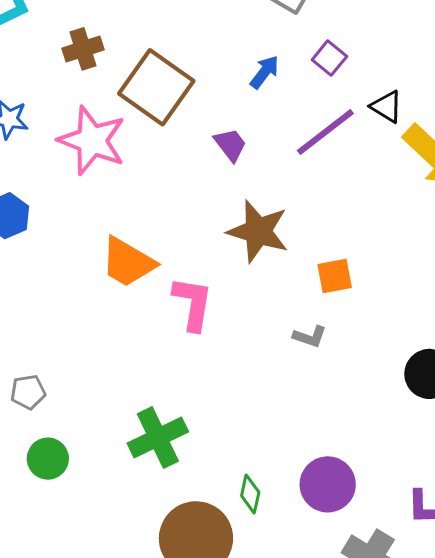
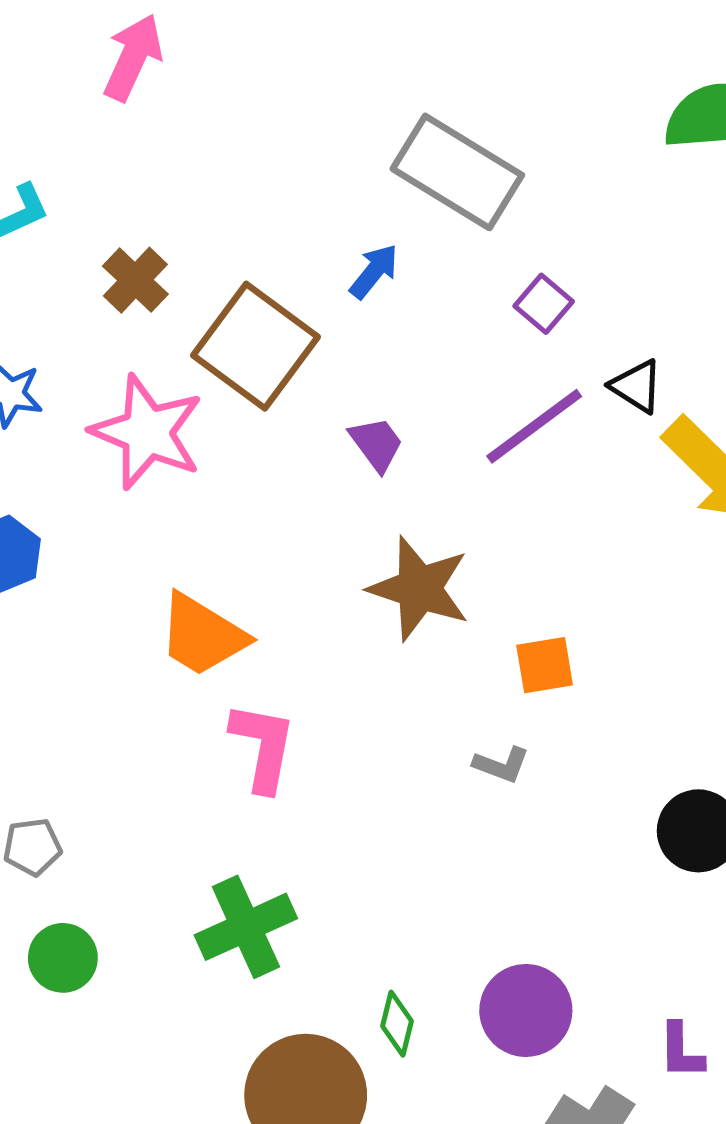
brown cross: (83, 49) -> (135, 280), turned -30
blue arrow: (265, 72) -> (374, 271), moved
pink L-shape: (193, 304) -> (263, 747), moved

